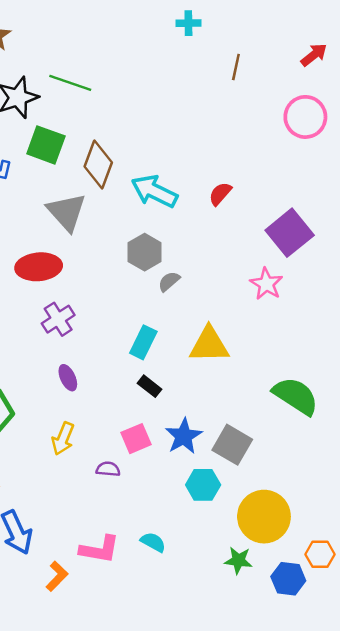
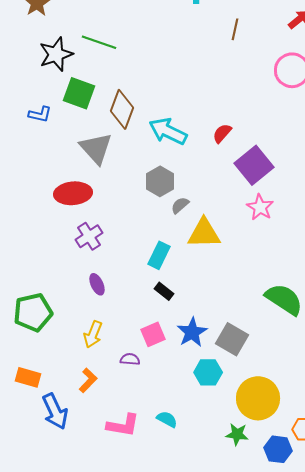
purple square: (290, 233) -> (254, 165), moved
yellow triangle: (209, 345) -> (204, 233), moved
orange L-shape: (57, 576) -> (88, 380), moved

